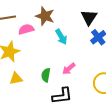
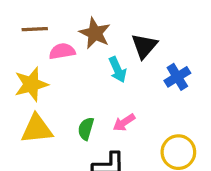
black triangle: (89, 17) -> (144, 46), moved
yellow triangle: (16, 79) -> (37, 129), size x1.5

